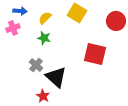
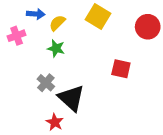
blue arrow: (20, 11) -> (36, 14), moved
red square: (95, 54) -> (121, 69), size x0.7

